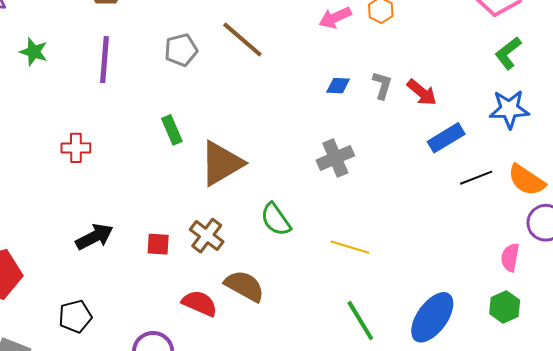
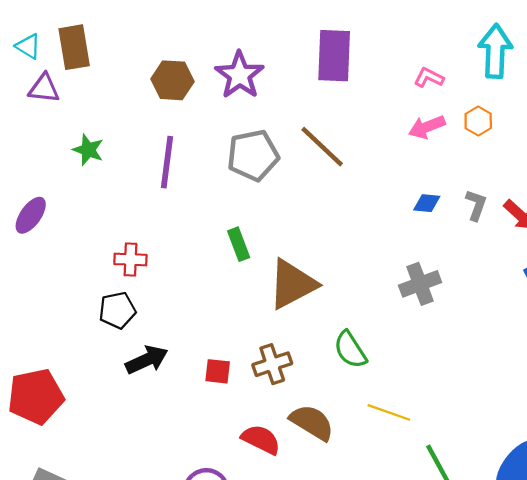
gray pentagon: (181, 50) -> (253, 155), size x1.4
brown cross: (207, 236) -> (272, 364), turned 32
yellow line: (350, 247) -> (389, 412), moved
black pentagon: (75, 316) -> (117, 310), moved

